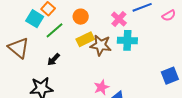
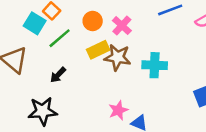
pink cross: (119, 19) -> (122, 26), moved
cyan cross: (127, 40) -> (155, 65), moved

